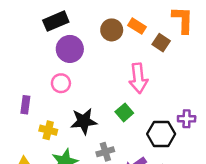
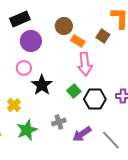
orange rectangle: (137, 26) -> (78, 41), moved
black star: (84, 121) -> (42, 85), moved, turned -30
yellow cross: (48, 130) -> (14, 105), turned 32
black hexagon: (161, 134) -> (95, 99), moved

